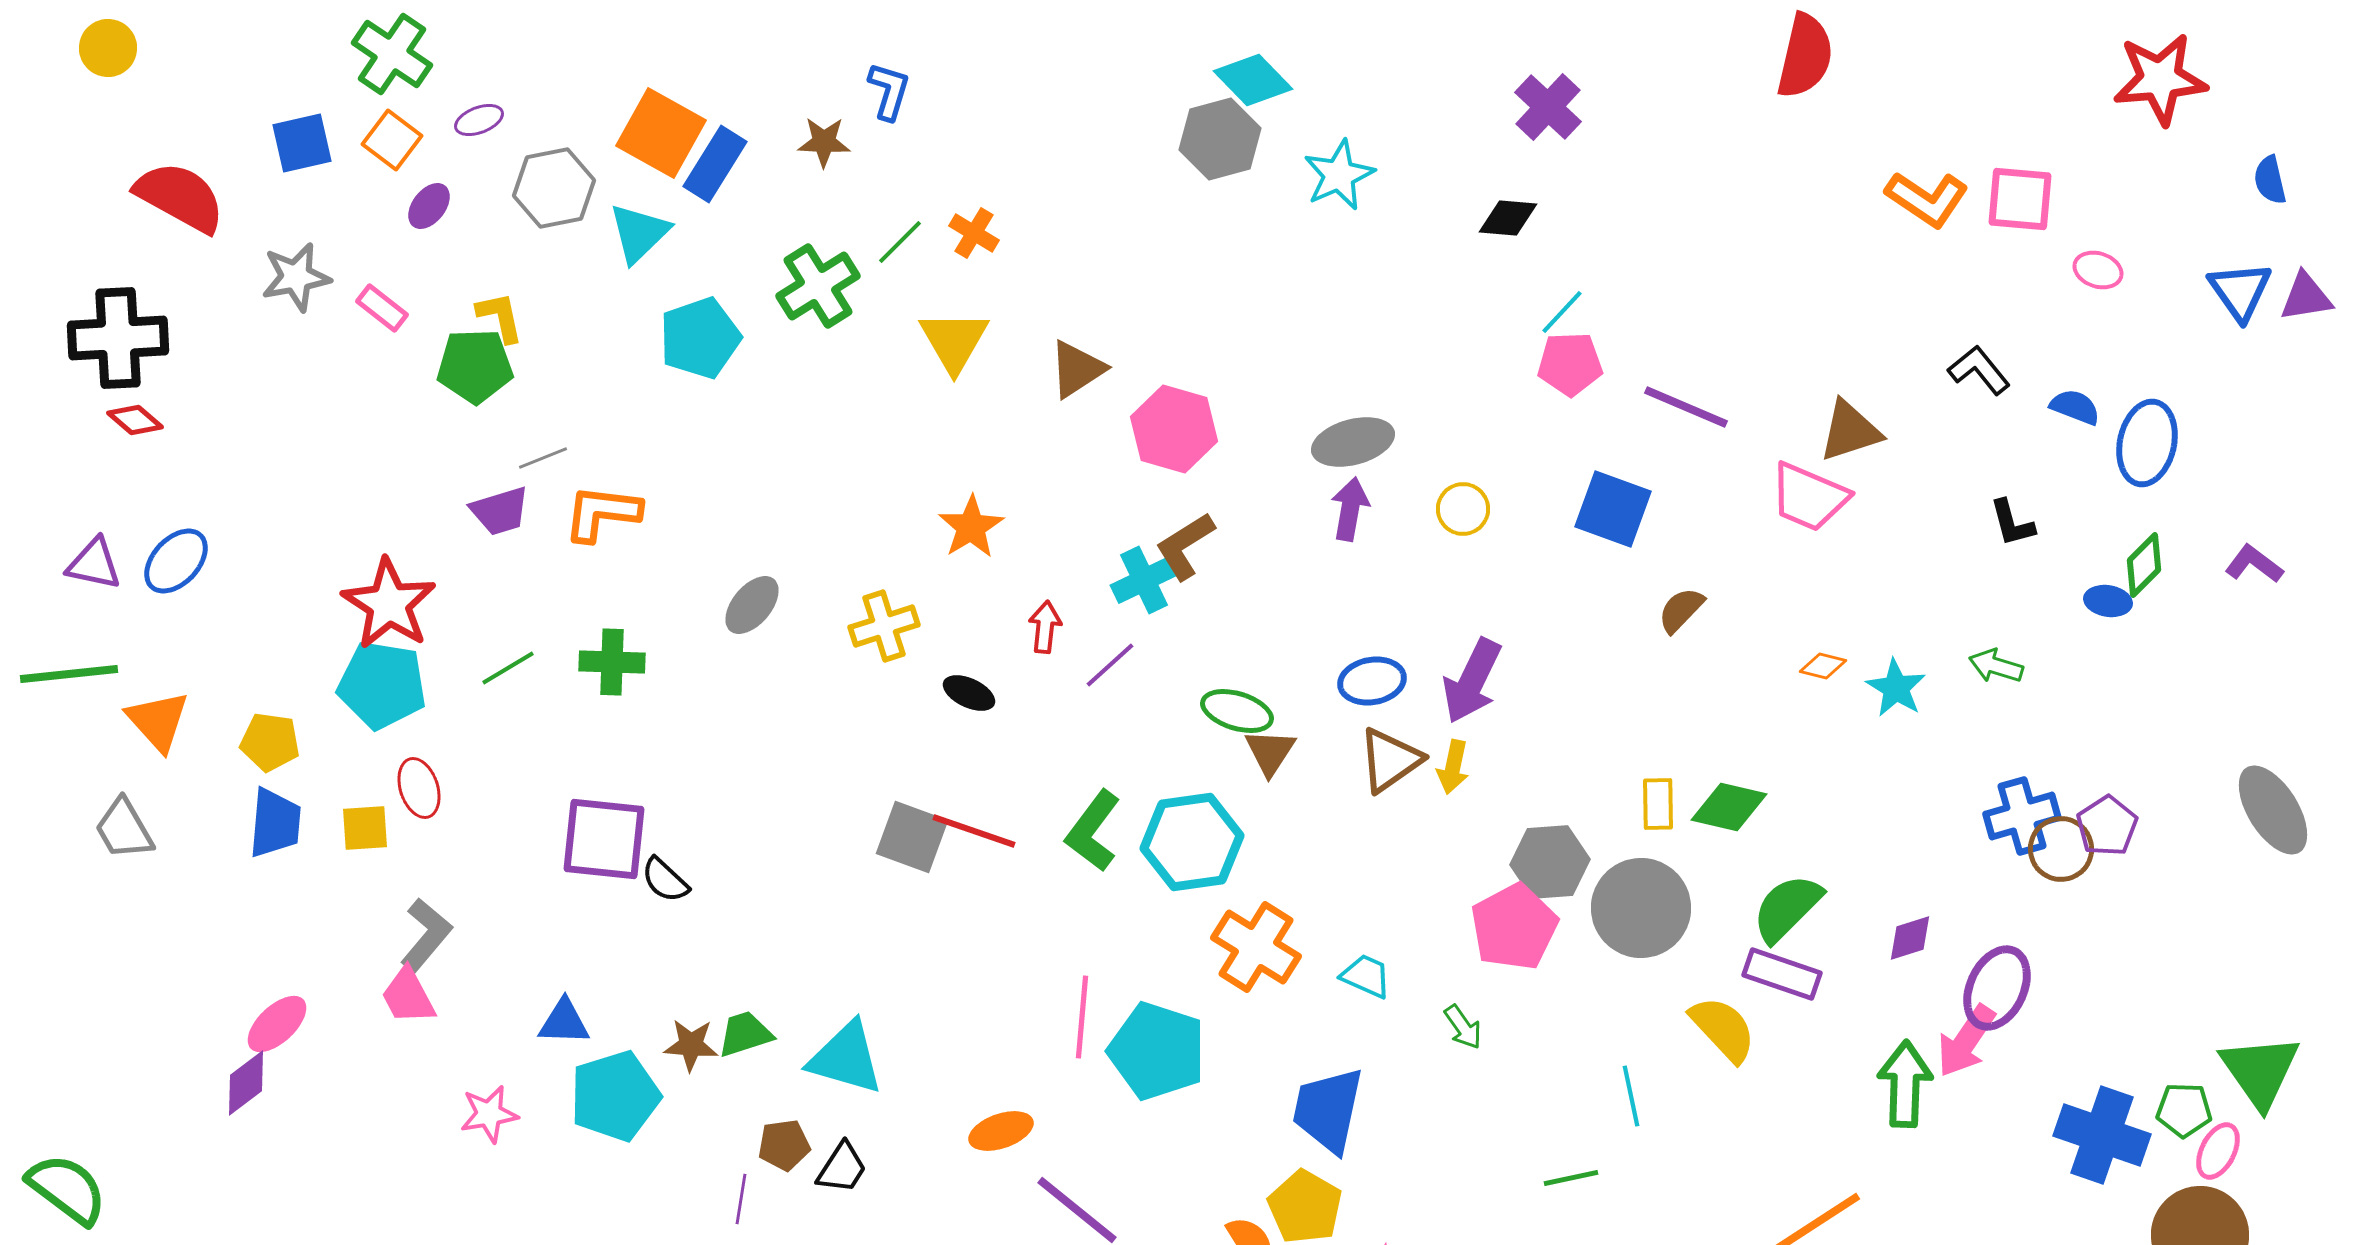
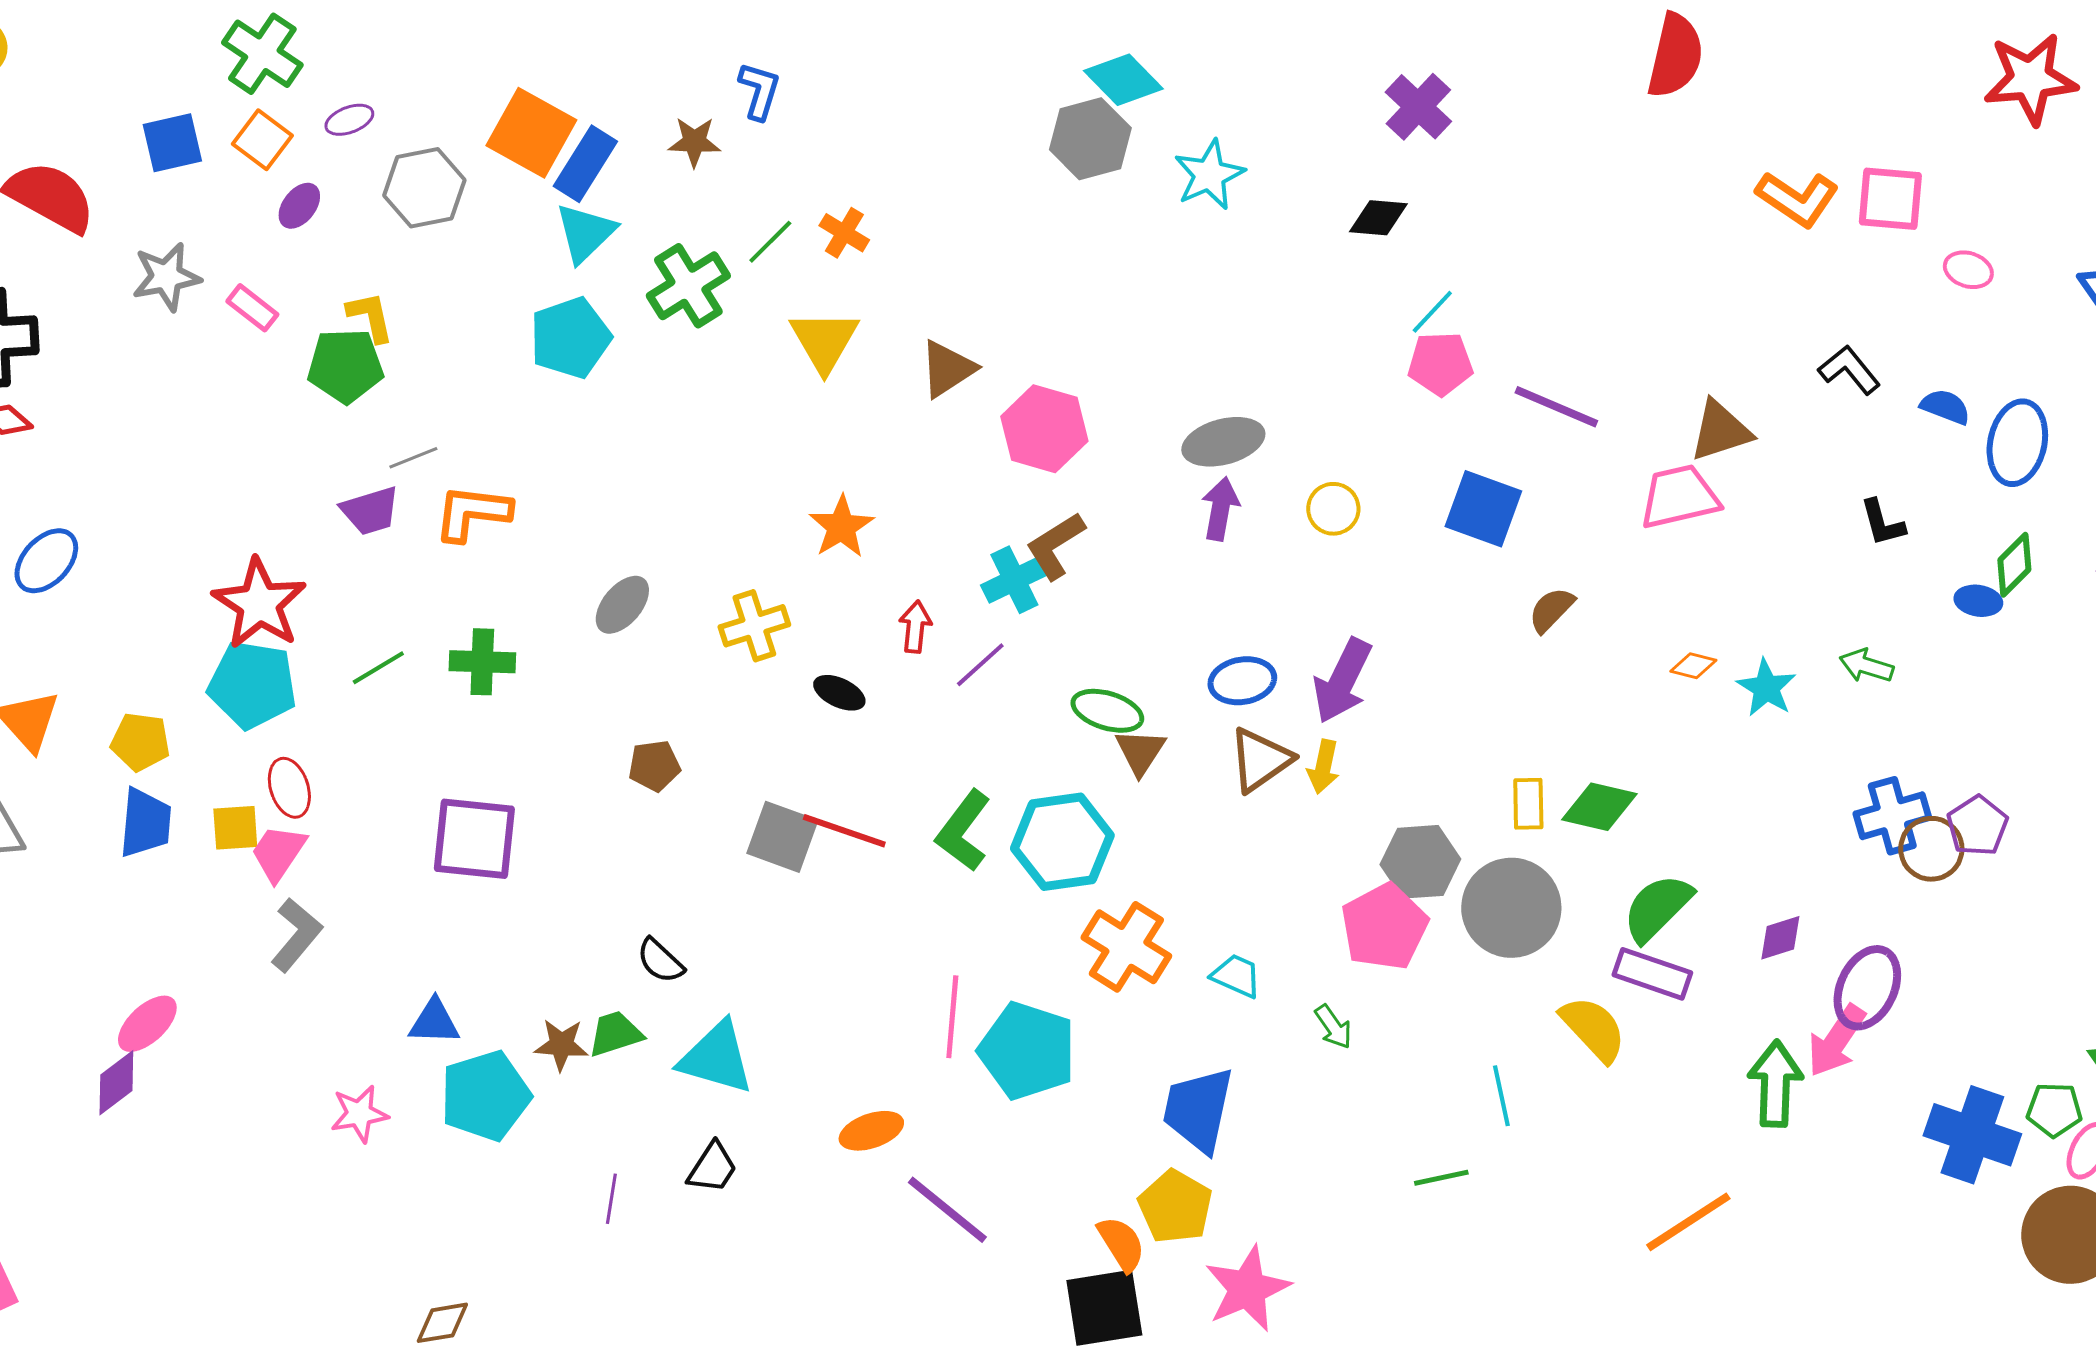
cyan triangle: (639, 233) -> (585, 233), moved
pink trapezoid: (1809, 497) -> (1679, 497), turned 144
black semicircle: (665, 880) -> (660, 961), moved
pink trapezoid: (408, 996) -> (278, 853), moved, turned 62
brown pentagon: (784, 1145) -> (654, 766), moved

